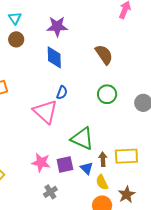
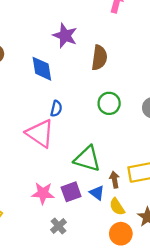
purple star: (57, 26) -> (65, 36), moved, turned 30
brown semicircle: (104, 55) -> (99, 58), turned 50

